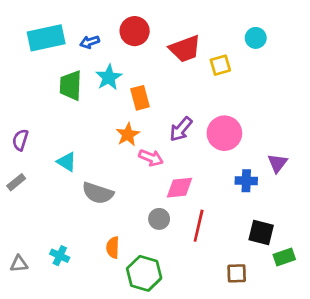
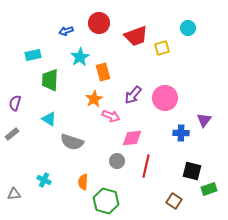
cyan rectangle: (46, 38) -> (33, 55), moved, size x0.6
green trapezoid: (71, 86) -> (50, 80), moved
cyan cross: (60, 256) -> (44, 180), moved
brown square: (237, 273) -> (174, 201), turned 35

